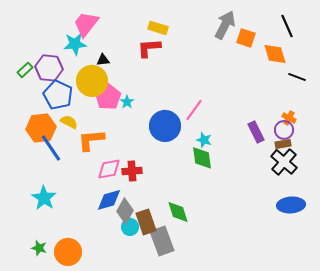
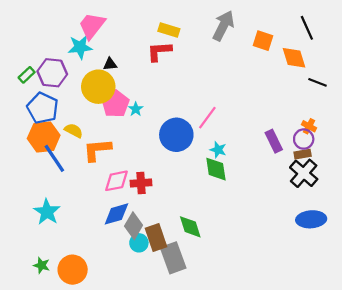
gray arrow: (225, 25) -> (223, 26), moved
blue pentagon: (58, 95) -> (43, 108), moved

